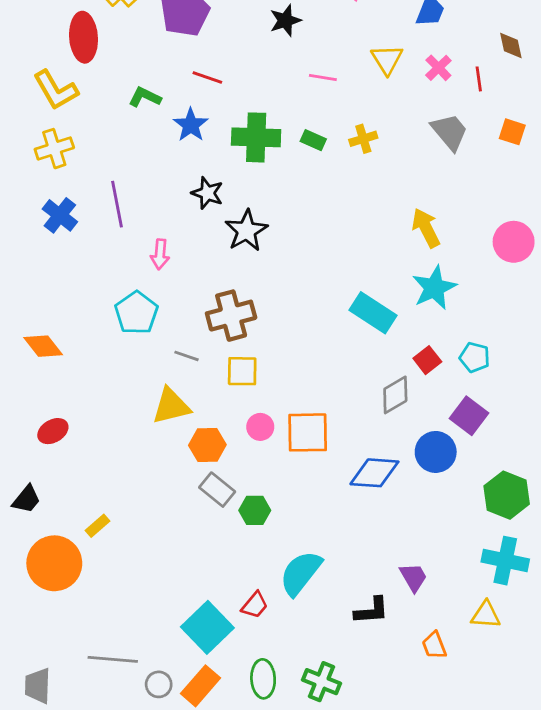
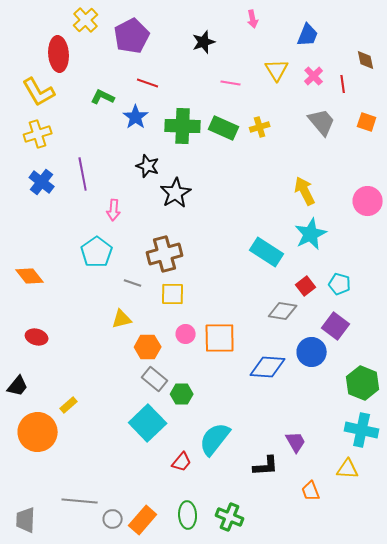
green rectangle: (313, 140) -> (224, 128), size x1.6
gray diamond: (395, 395) -> (283, 311), turned 40
yellow triangle: (171, 406) -> (122, 319), size x0.7
red ellipse: (53, 431) -> (37, 337), turned 45
cyan square: (207, 627) -> (148, 423), moved

